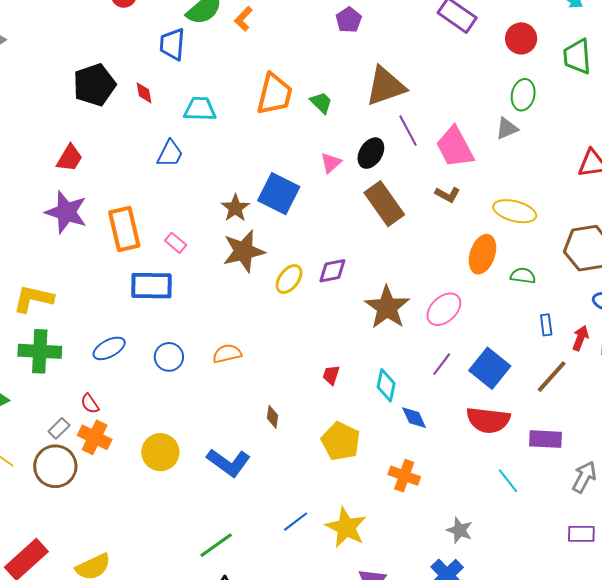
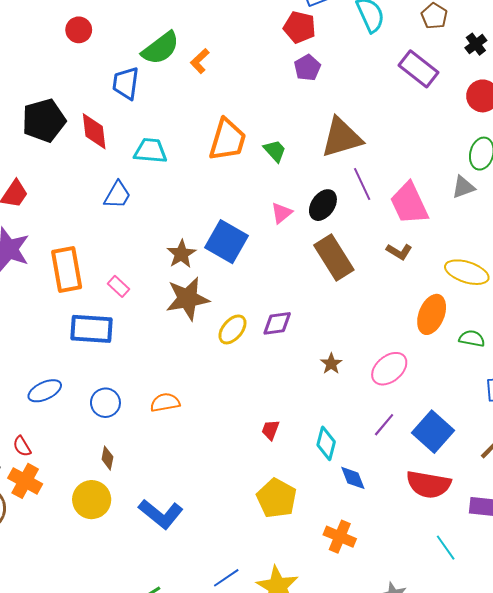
red diamond: (144, 93) -> (94, 131), size x1.6
brown star: (387, 307) -> (331, 364), size x0.5
brown diamond: (273, 417) -> (107, 458), moved

